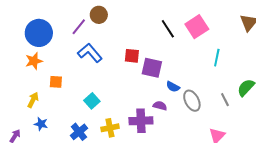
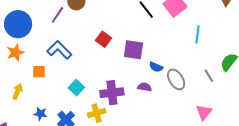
blue L-shape: (90, 53) -> (59, 50), moved
red square: (132, 56) -> (104, 39), moved, turned 35
purple cross: (141, 121) -> (112, 93), moved
blue star: (41, 124) -> (40, 114), moved

